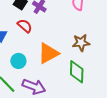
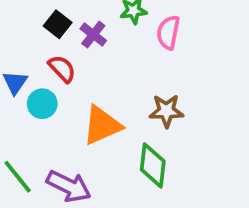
cyan circle: (18, 61) -> (42, 104), moved

